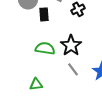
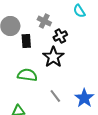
black star: (71, 45) -> (53, 57), moved

